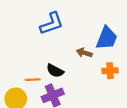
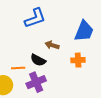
brown arrow: (84, 53) -> (52, 45), moved
orange cross: (110, 71) -> (78, 60), moved

